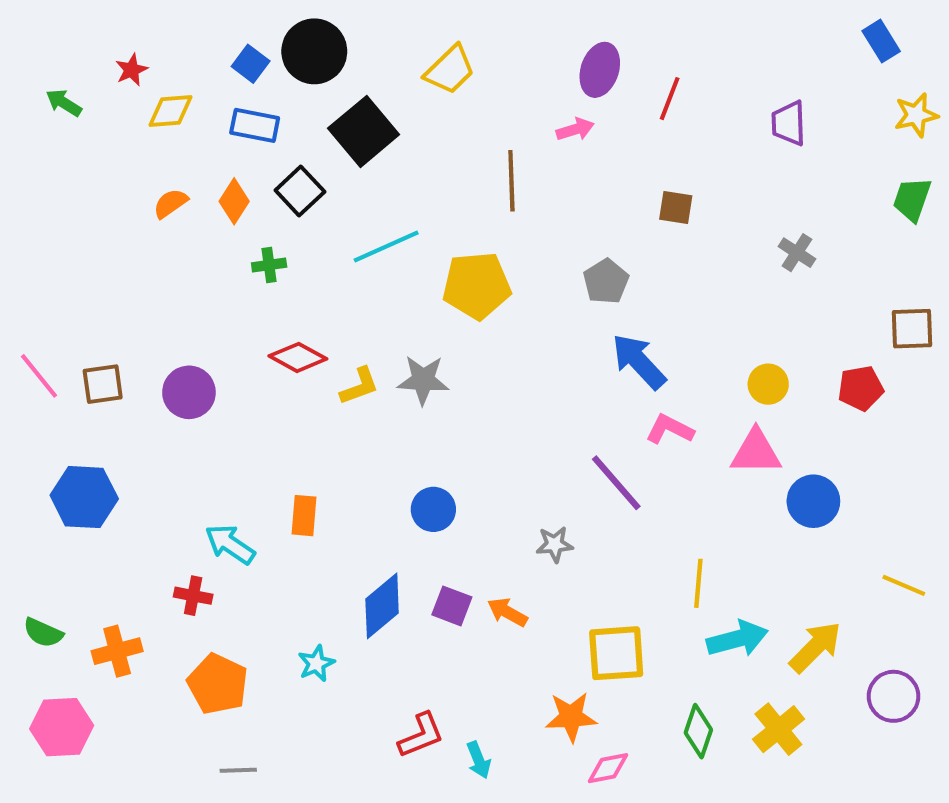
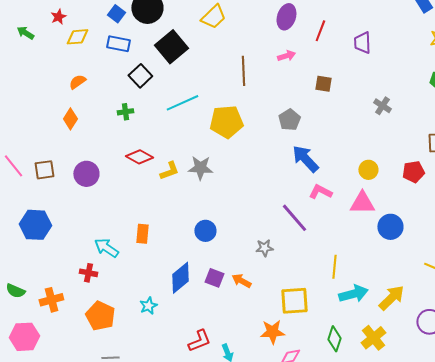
purple trapezoid: (789, 123) -> (362, 43), moved
pink arrow: (575, 129) -> (286, 56), moved
orange diamond: (234, 201) -> (70, 119), moved

